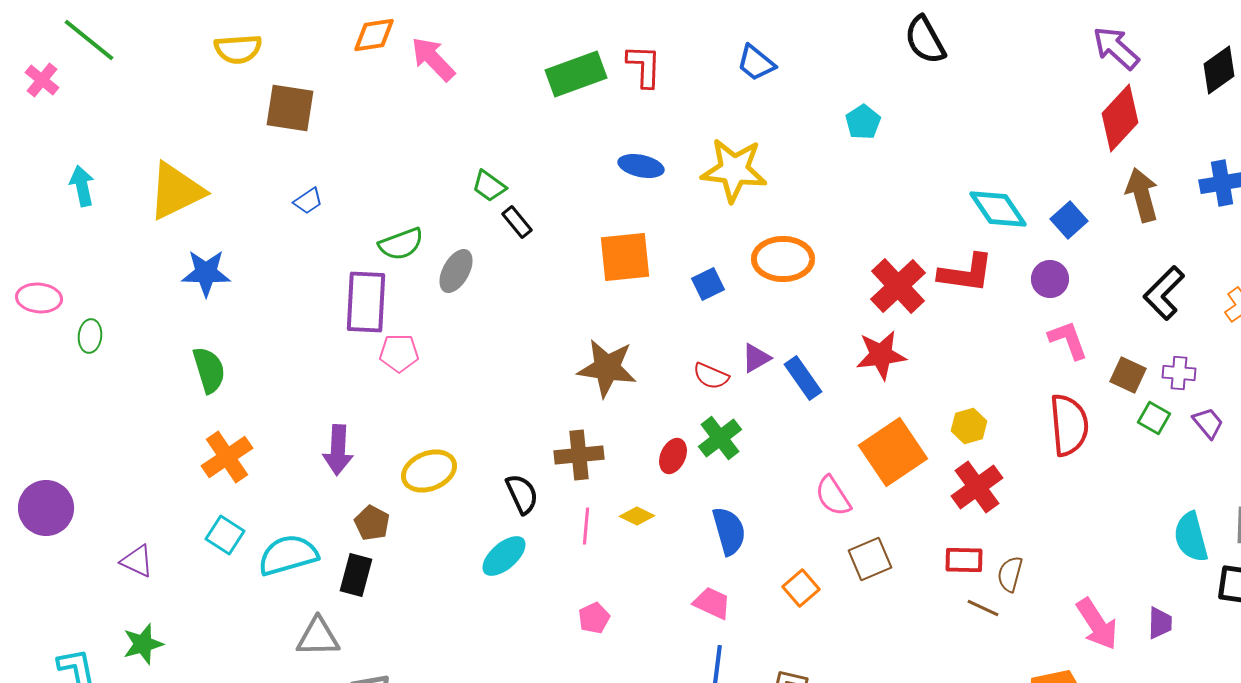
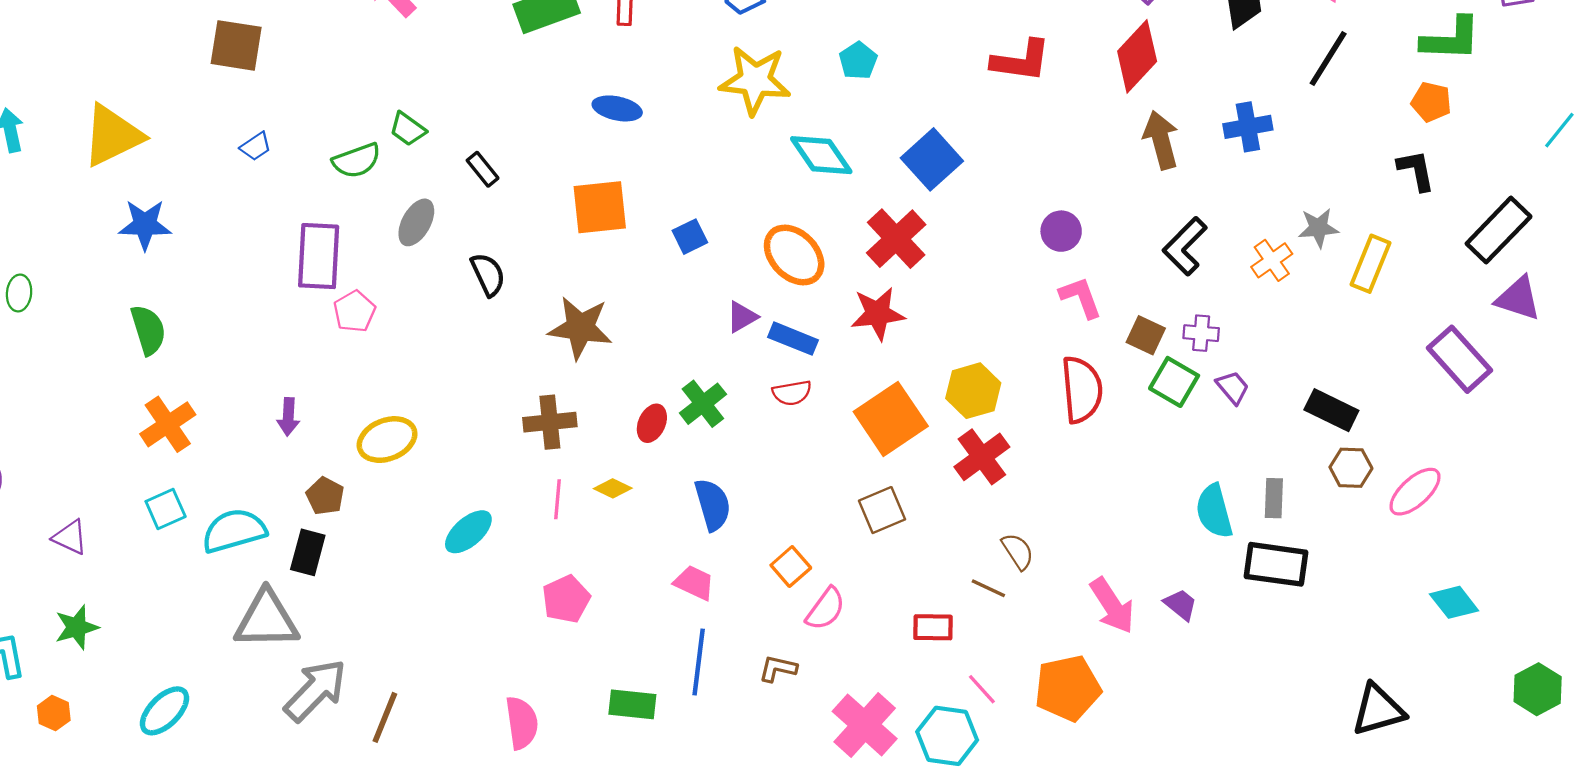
yellow star: (734, 170) -> (755, 80), moved
green trapezoid: (489, 186) -> (408, 129), moved
cyan diamond: (998, 209) -> (821, 155), moved
blue square: (1069, 220) -> (932, 159), moved, size x1.5
green semicircle: (401, 244) -> (357, 161), moved
orange ellipse: (783, 259) -> (794, 255), moved, turned 46
red L-shape: (966, 273) -> (1021, 61), moved
pink pentagon: (399, 353) -> (354, 311), turned -30
red semicircle: (711, 376) -> (792, 393), moved, turned -33
blue rectangle: (803, 378) -> (793, 339), turned -33
green square: (1154, 418) -> (1174, 382), size x1.4
yellow hexagon: (969, 426) -> (973, 391), size x1.4
purple arrow: (338, 450) -> (288, 417), size x0.7
black semicircle: (522, 494) -> (488, 275), moved
pink semicircle: (833, 496) -> (826, 609), moved, turned -111
cyan square: (225, 535) -> (166, 509), turned 33
brown square: (870, 559) -> (882, 510), moved
red rectangle: (964, 560) -> (933, 627), moved
brown semicircle: (1010, 574) -> (1018, 551), turned 132
pink pentagon: (594, 618) -> (566, 599), size x1.4
purple trapezoid: (1160, 623) -> (1181, 605), turned -52
gray triangle: (318, 637) -> (267, 620), size x1.4

